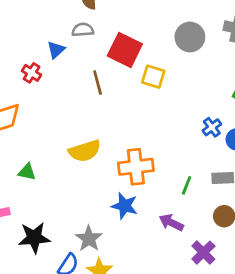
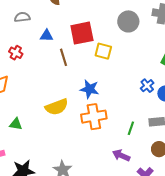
gray semicircle: (83, 30) -> (22, 17), moved
blue triangle: (56, 50) -> (47, 36), moved, turned 48
red square: (125, 50) -> (82, 33), turned -35
blue star: (125, 206) -> (90, 89), moved

